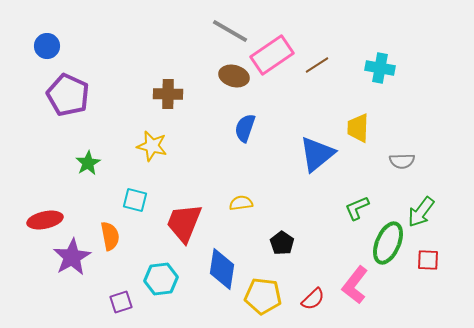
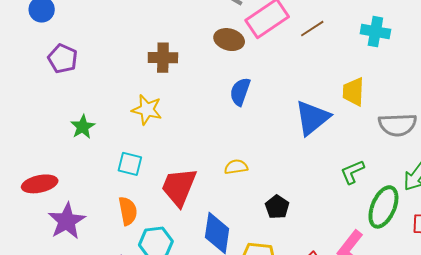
purple pentagon: (68, 95) -> (63, 59), size x0.7
gray semicircle: (402, 161) -> (397, 125), size x1.5
orange semicircle: (110, 236) -> (128, 211), moved

